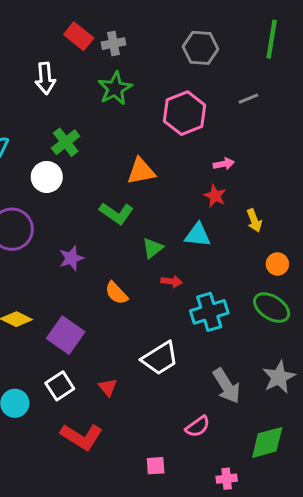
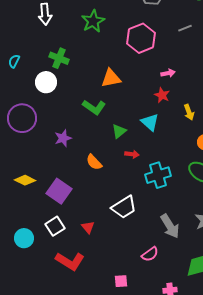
green cross: (66, 142) -> (59, 58), turned -30
cyan triangle: (198, 235) -> (150, 122), turned 36

